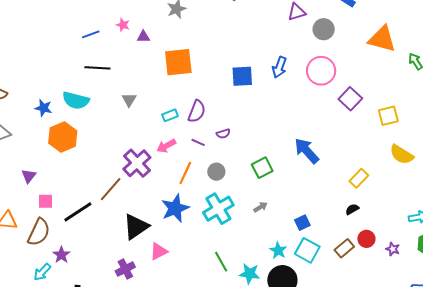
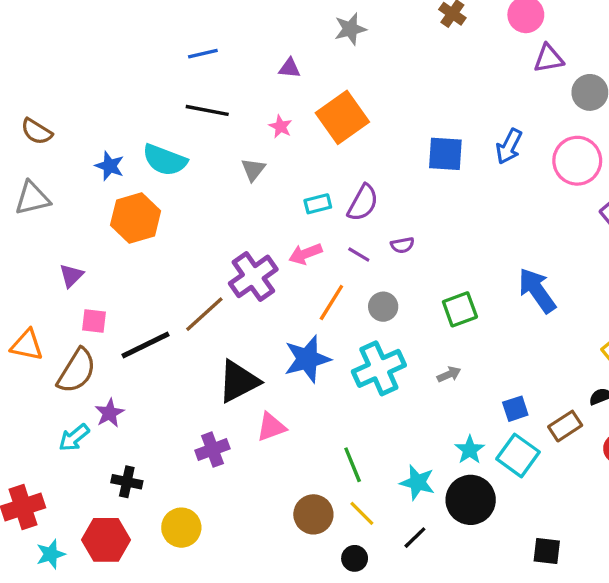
pink star: (123, 25) -> (280, 127), moved
orange square: (178, 62) -> (342, 117), turned -36
brown rectangle: (344, 248) -> (565, 426), moved
green line: (221, 262) -> (353, 465), moved

